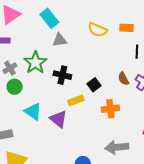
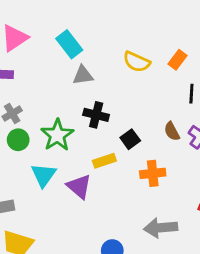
orange rectangle: (126, 28) -> (177, 60), turned -56
green star: (35, 63) -> (57, 135), moved
black cross: (62, 75) -> (96, 115), moved
cyan triangle: (33, 111) -> (44, 175), turned 30

